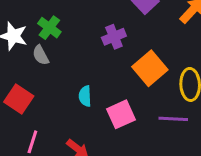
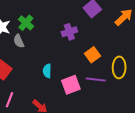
orange square: (150, 68) -> (92, 55), size x0.7
purple line: (173, 119) -> (96, 80), moved

